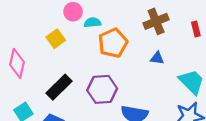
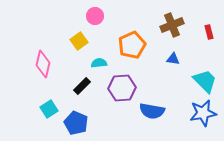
cyan semicircle: (92, 23) -> (99, 63), moved
black rectangle: (59, 87) -> (82, 86), size x0.7

